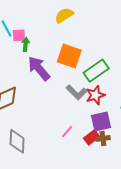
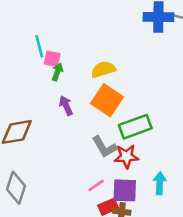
yellow semicircle: (64, 15) -> (103, 69), moved
purple arrow: (39, 68) -> (66, 106), size x0.6
pink line: (67, 132) -> (96, 185), moved

